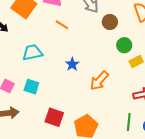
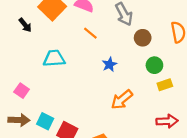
blue star: (72, 64) -> (110, 64), moved
cyan square: (31, 87) -> (45, 121), moved

